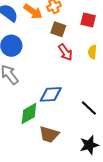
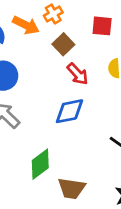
brown square: (58, 29) -> (63, 44), turned 35
blue diamond: (51, 94) -> (69, 111), moved

